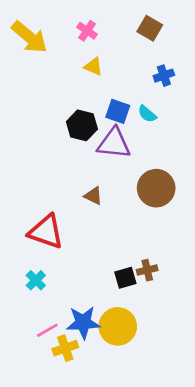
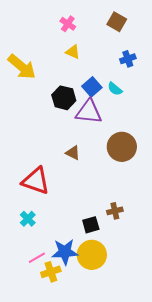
yellow arrow: (29, 37) -> (22, 67), moved
blue square: (118, 111) -> (92, 87), turned 30
black square: (125, 278) -> (91, 225), moved

